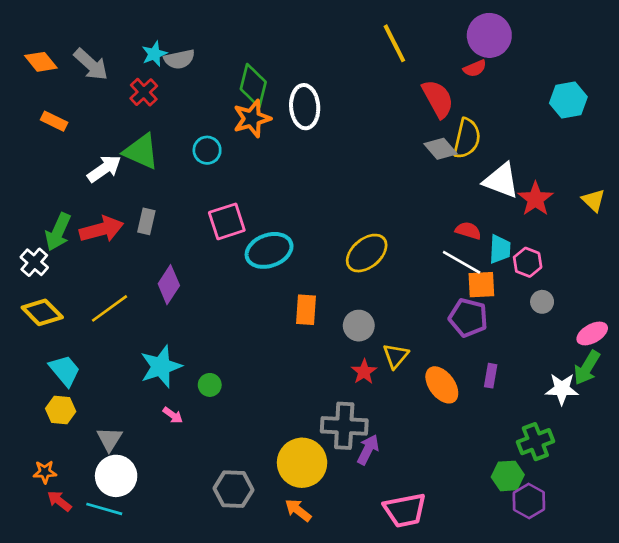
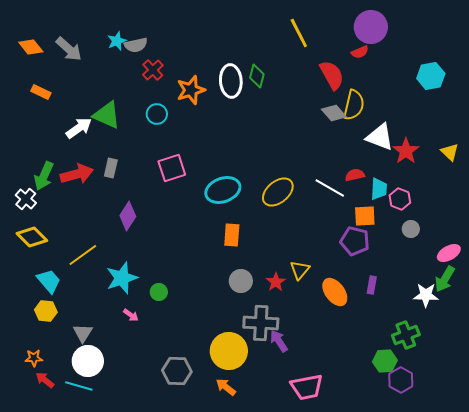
green diamond: (253, 86) -> (257, 76), moved, size x0.7
red cross: (144, 92) -> (153, 70), moved
red semicircle: (468, 231) -> (355, 175), turned -30
cyan ellipse: (269, 250) -> (223, 190), moved
white line: (462, 262) -> (330, 188), moved
yellow line: (109, 308) -> (83, 255), moved
gray circle: (359, 326) -> (241, 281), moved
purple arrow: (368, 450) -> (279, 341), turned -60

